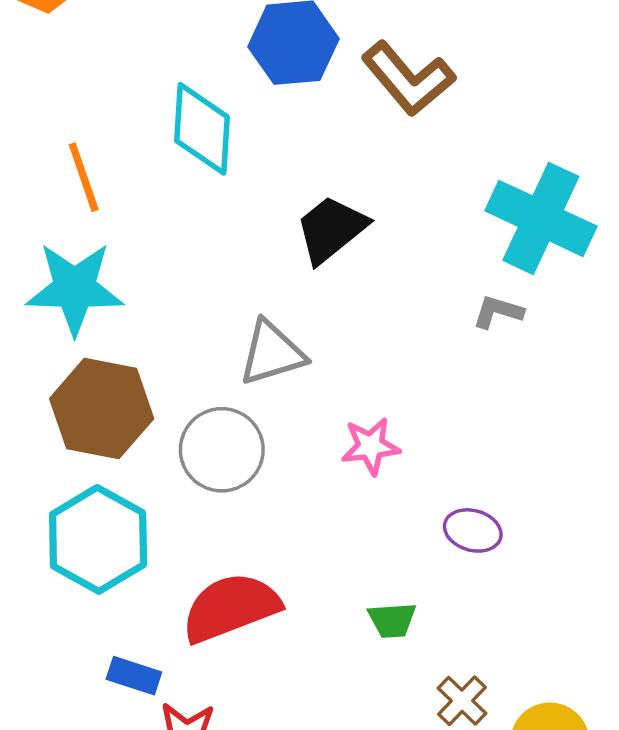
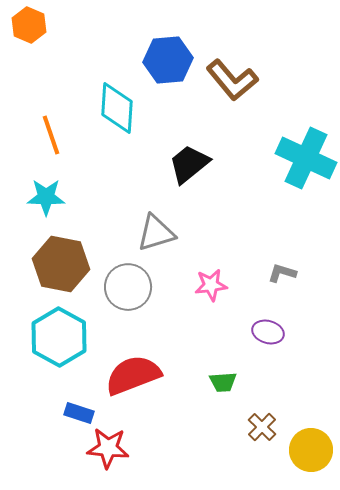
cyan star: (75, 288) -> (46, 197), size x0.7
gray L-shape: (498, 312) -> (282, 273), moved

